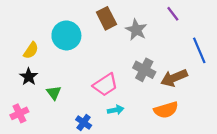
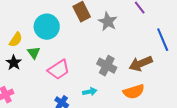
gray cross: (144, 70) -> (107, 66), moved
pink trapezoid: (105, 85) -> (59, 70), moved
green triangle: (54, 93) -> (34, 53), moved

